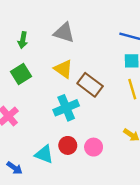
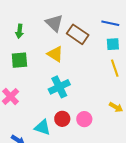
gray triangle: (64, 33) -> (54, 23), turned 30
green square: (21, 74) -> (19, 60), turned 30
brown rectangle: (90, 85) -> (78, 34), moved

